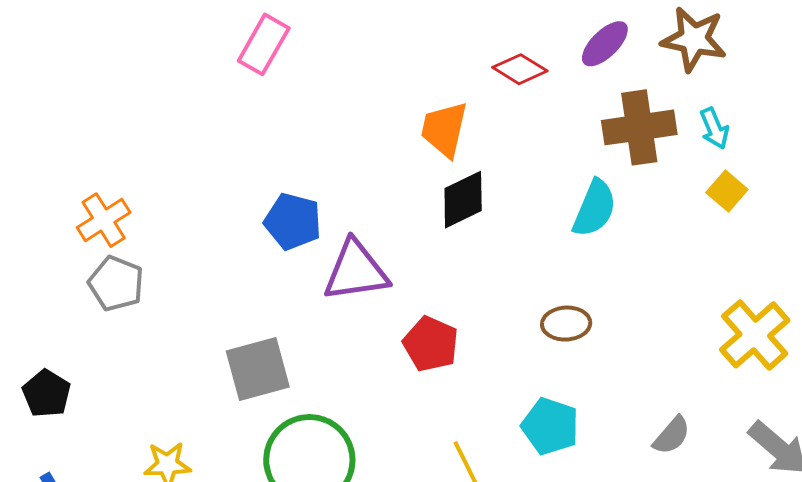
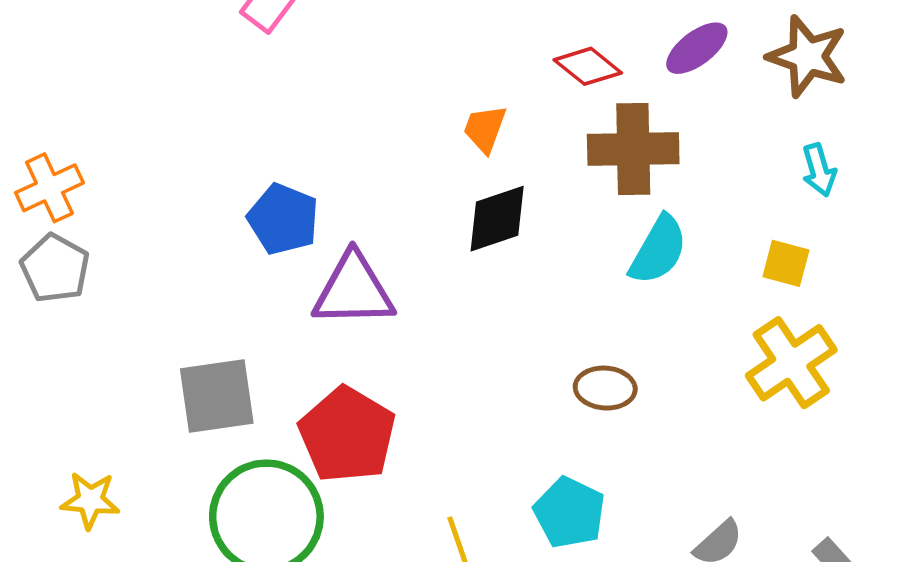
brown cross: (639, 127) -> (633, 149), moved
orange trapezoid: (444, 129) -> (485, 129), size x0.7
yellow square: (727, 191) -> (786, 263), moved, turned -33
yellow cross: (755, 335) -> (791, 363), moved
red pentagon: (431, 344) -> (347, 435), moved, size x1.4

